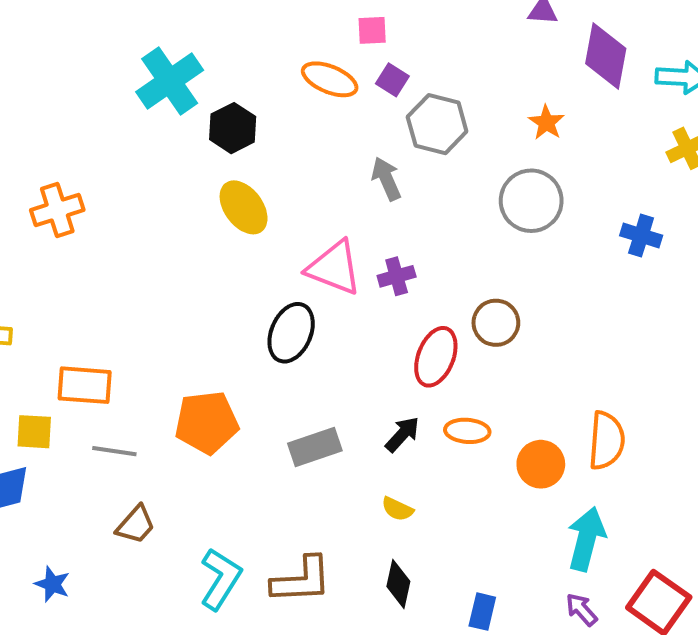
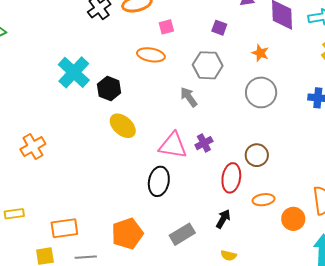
purple square: (392, 80) -> (219, 28), moved
orange ellipse: (467, 431) -> (264, 200), moved

